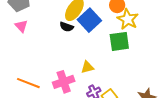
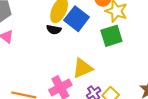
yellow triangle: (87, 67) -> (83, 68), size x1.5

